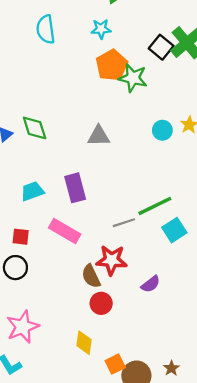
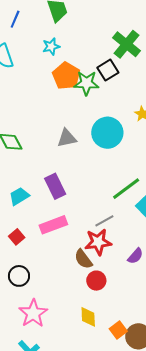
black square: (161, 47) -> (108, 70), moved, turned 30
cyan circle: (162, 130) -> (107, 133), moved, size x1.8
gray line: (124, 223) -> (104, 221), moved
pink rectangle: (65, 231) -> (53, 225), turned -40
red square: (21, 237) -> (17, 237), turned -35
black circle: (15, 268) -> (19, 276), moved

